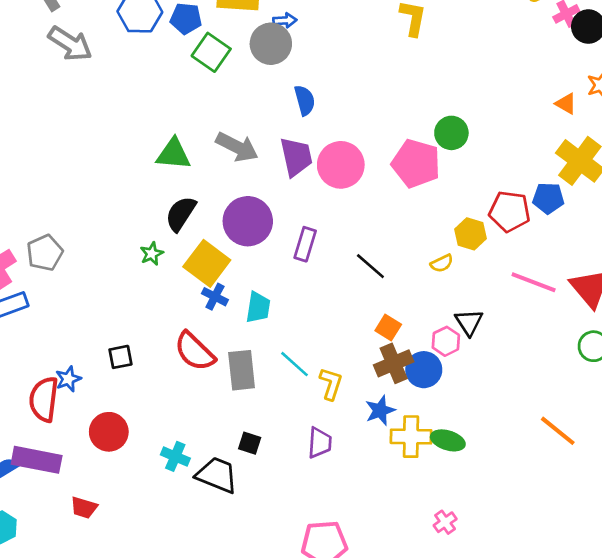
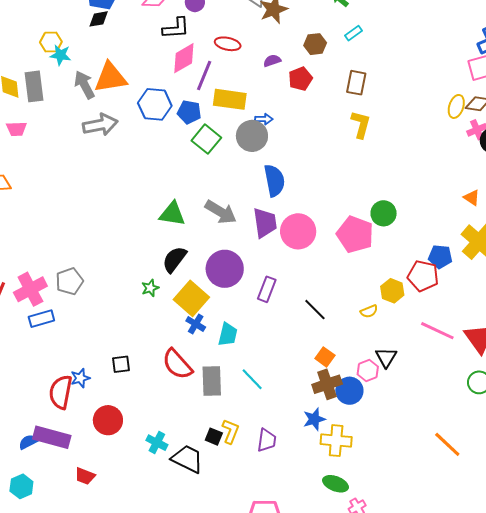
gray arrow: (70, 44) -> (100, 125), turned -48
blue semicircle: (305, 100) -> (274, 181), size x1.4
blue pentagon: (548, 198) -> (440, 257), moved
yellow L-shape: (331, 384) -> (230, 431), moved
green ellipse: (448, 440) -> (335, 484), moved

